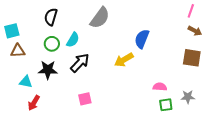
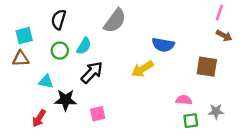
cyan square: (12, 31) -> (24, 36), moved
blue semicircle: (142, 39) -> (163, 45), turned -102
brown square: (192, 58) -> (207, 67), moved
black star: (48, 70) -> (65, 100), moved
cyan triangle: (26, 82) -> (46, 82), moved

